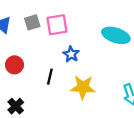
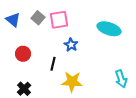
gray square: (32, 22) -> (38, 18), turned -32
yellow star: (83, 87) -> (72, 82), moved

